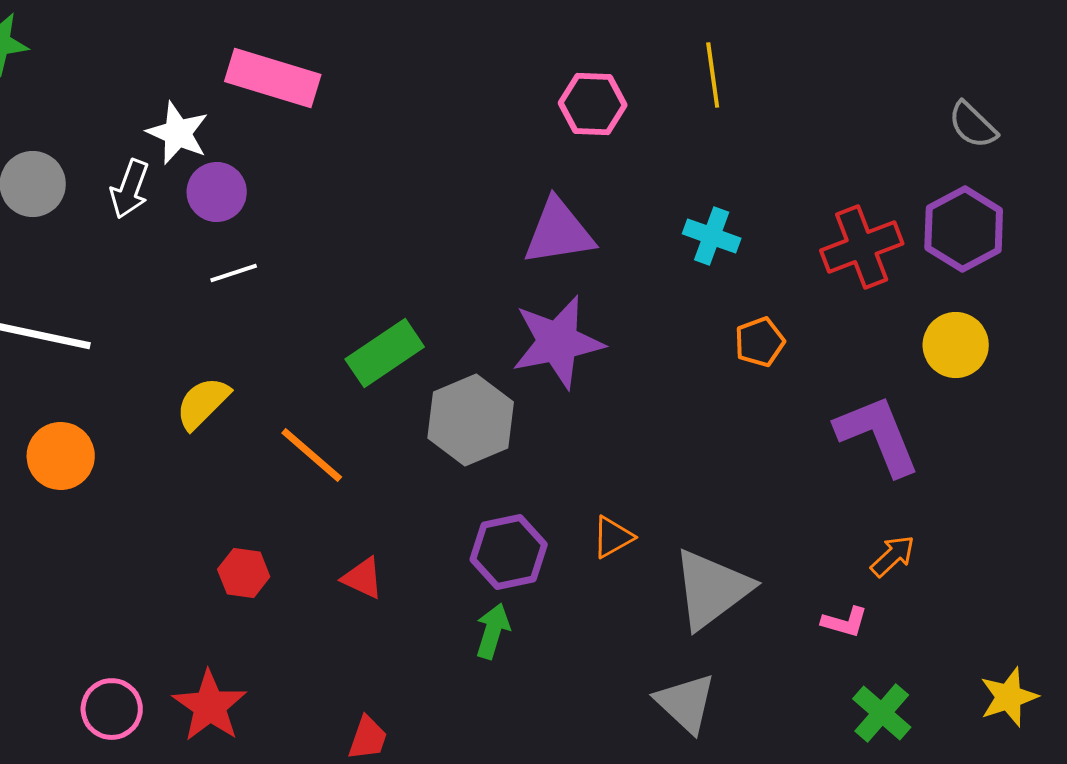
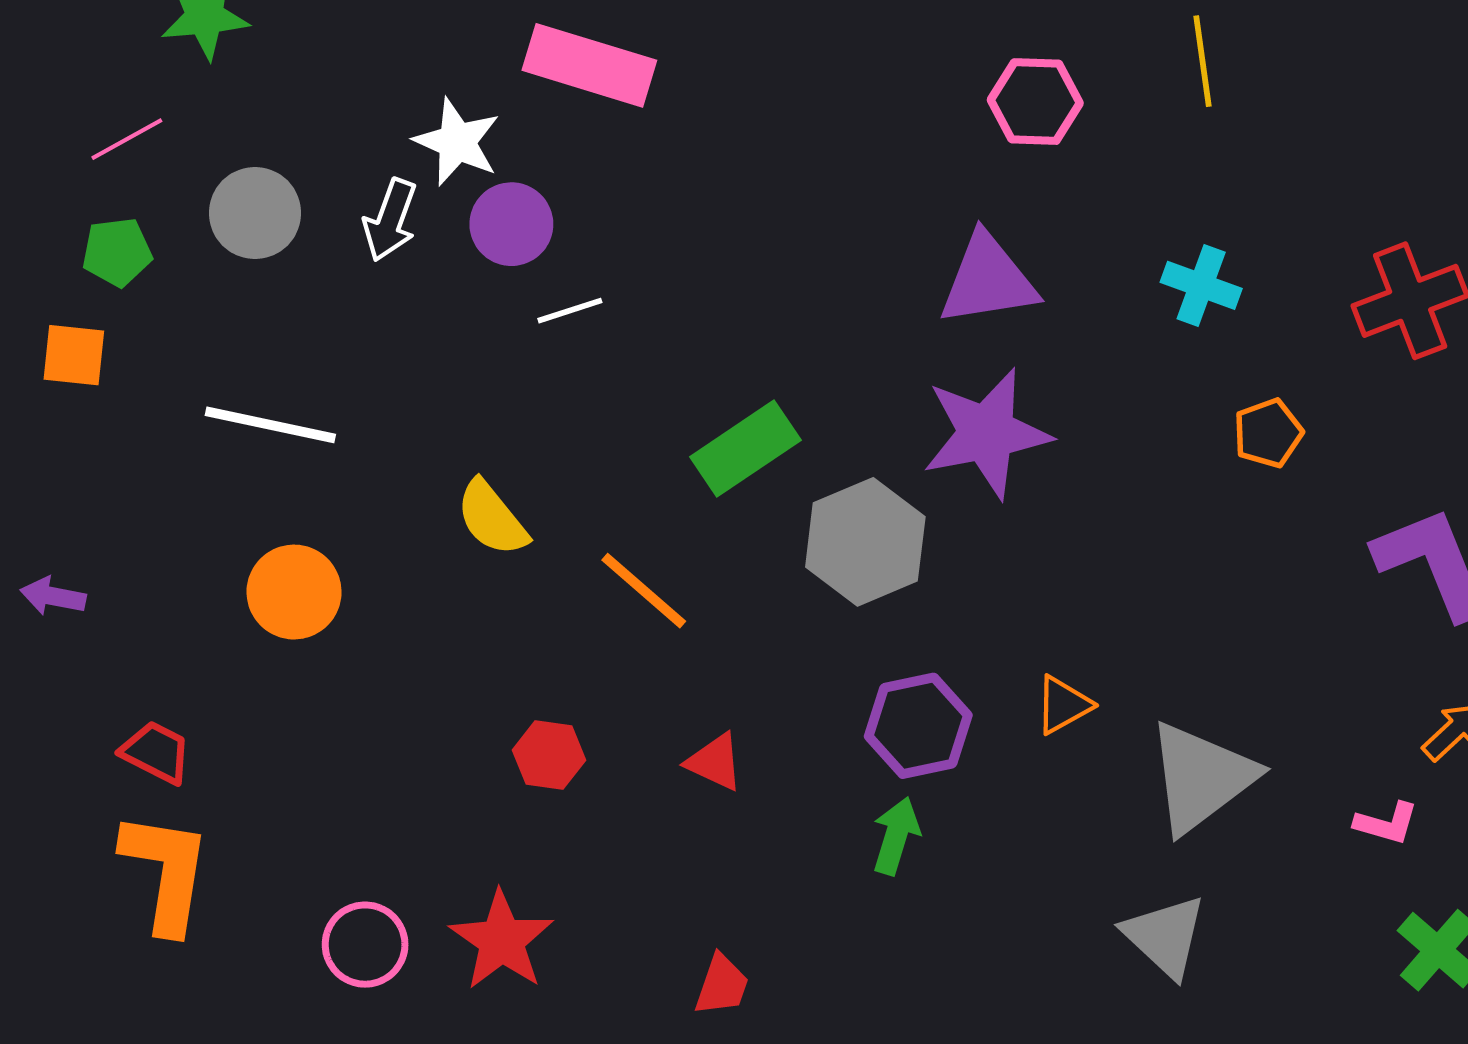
white line: (234, 273) -> (570, 311), moved
yellow semicircle: (203, 403) -> (492, 518), turned -84

